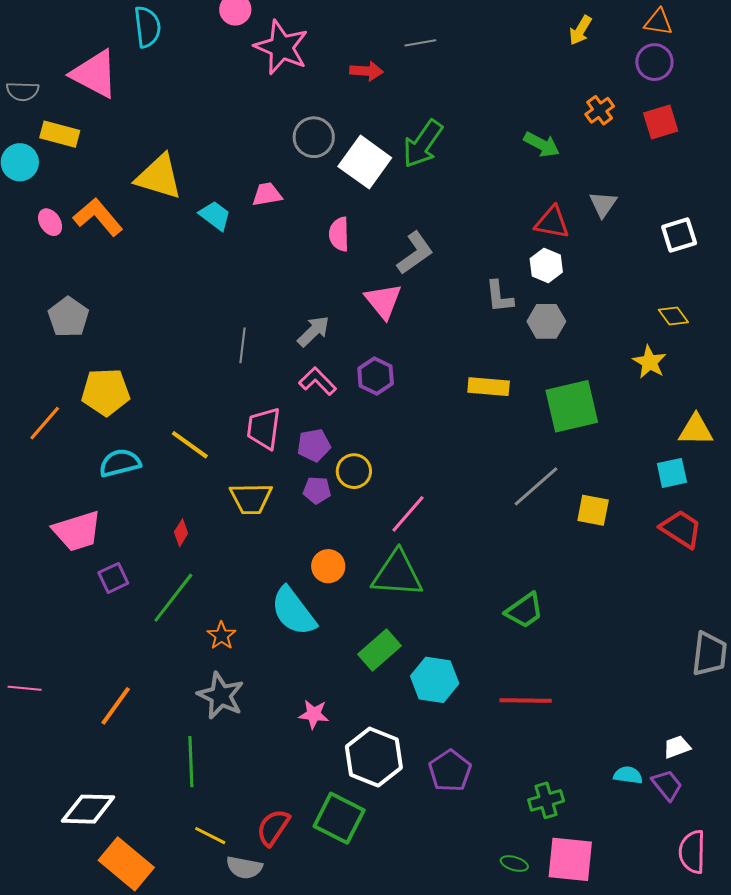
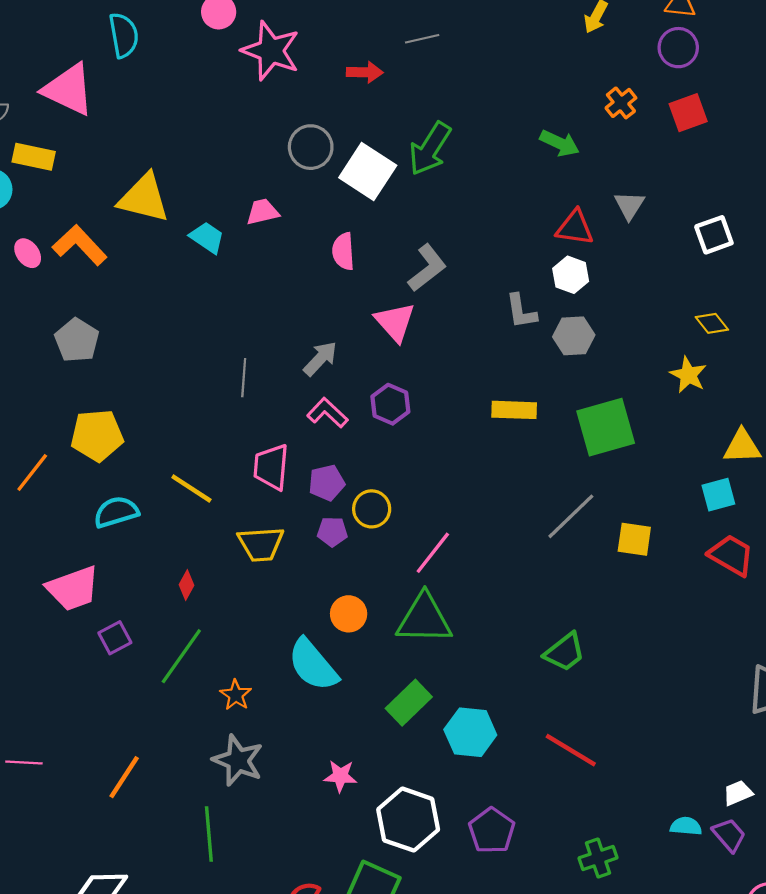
gray pentagon: (68, 317) -> (77, 340), moved
red line: (526, 700) -> (571, 750), turned 33

